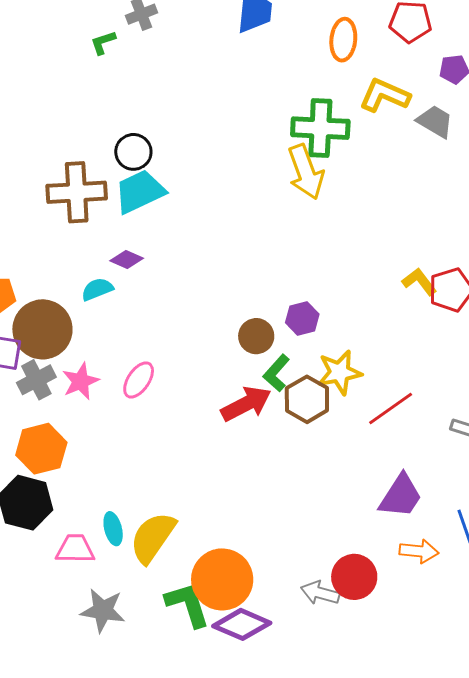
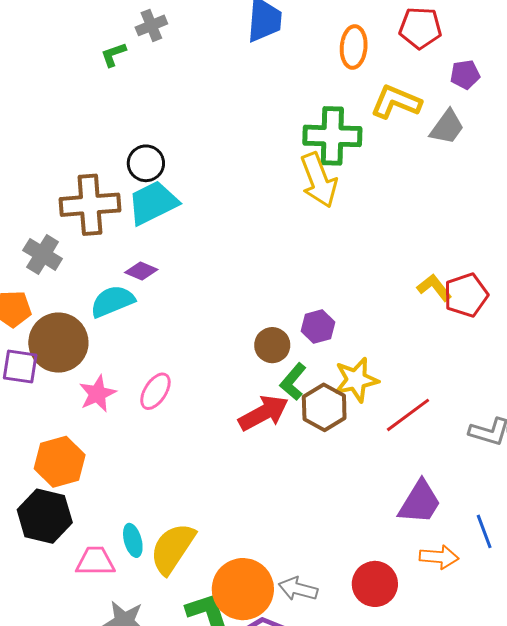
gray trapezoid: (435, 121) -> (447, 127), turned 96
cyan semicircle: (97, 289) -> (112, 301), size x1.4
gray cross: (36, 380) -> (43, 254), moved, turned -30
gray arrow: (320, 593) -> (298, 589), moved

